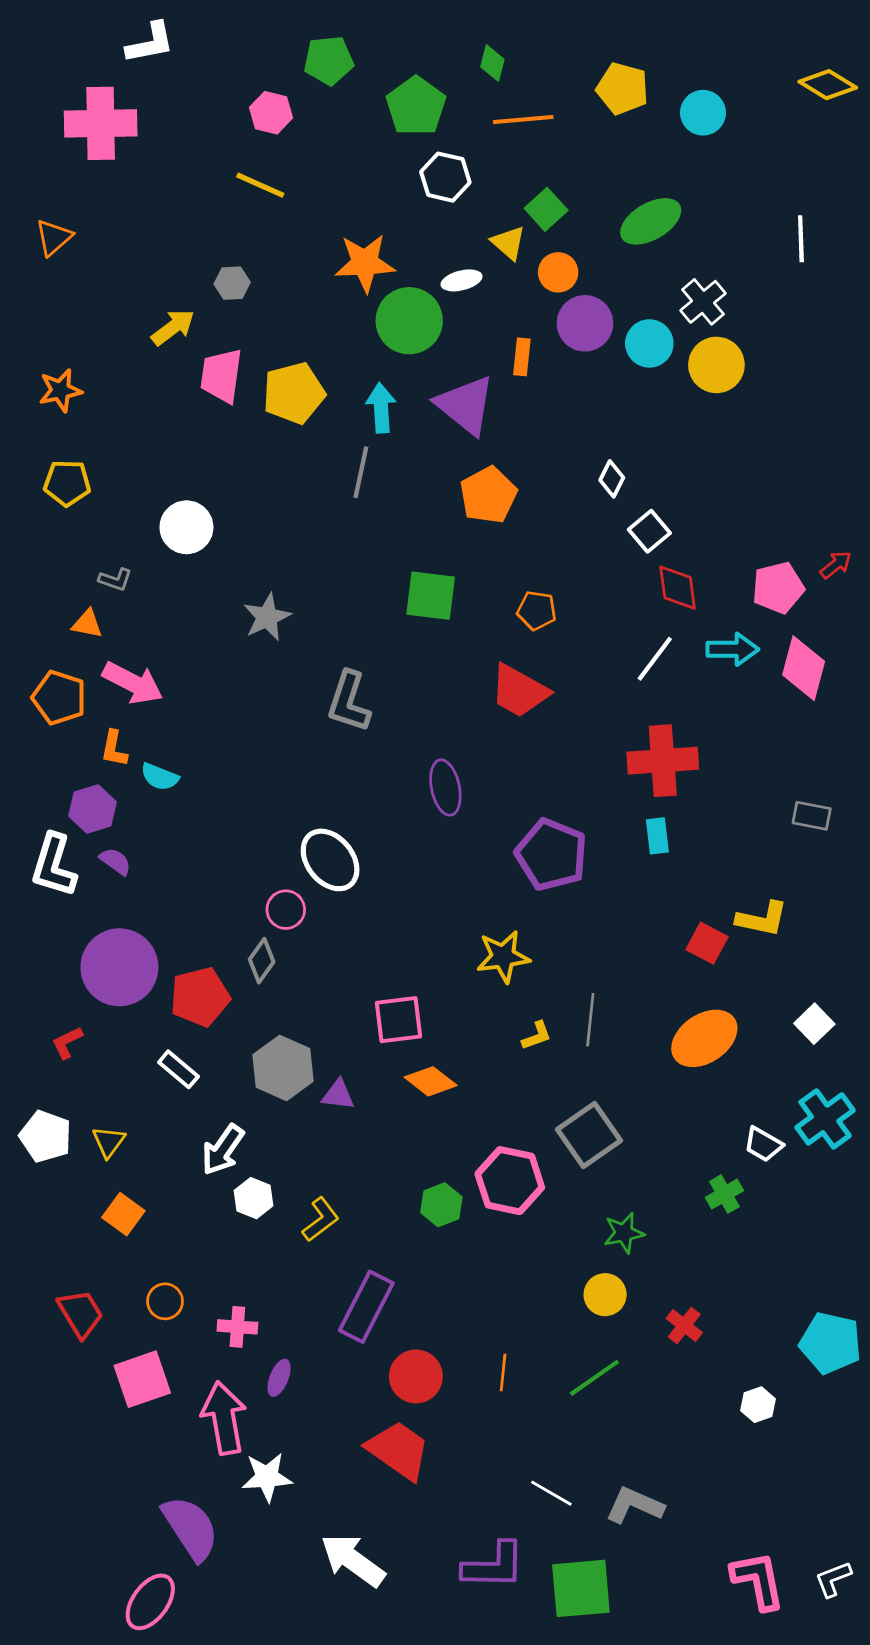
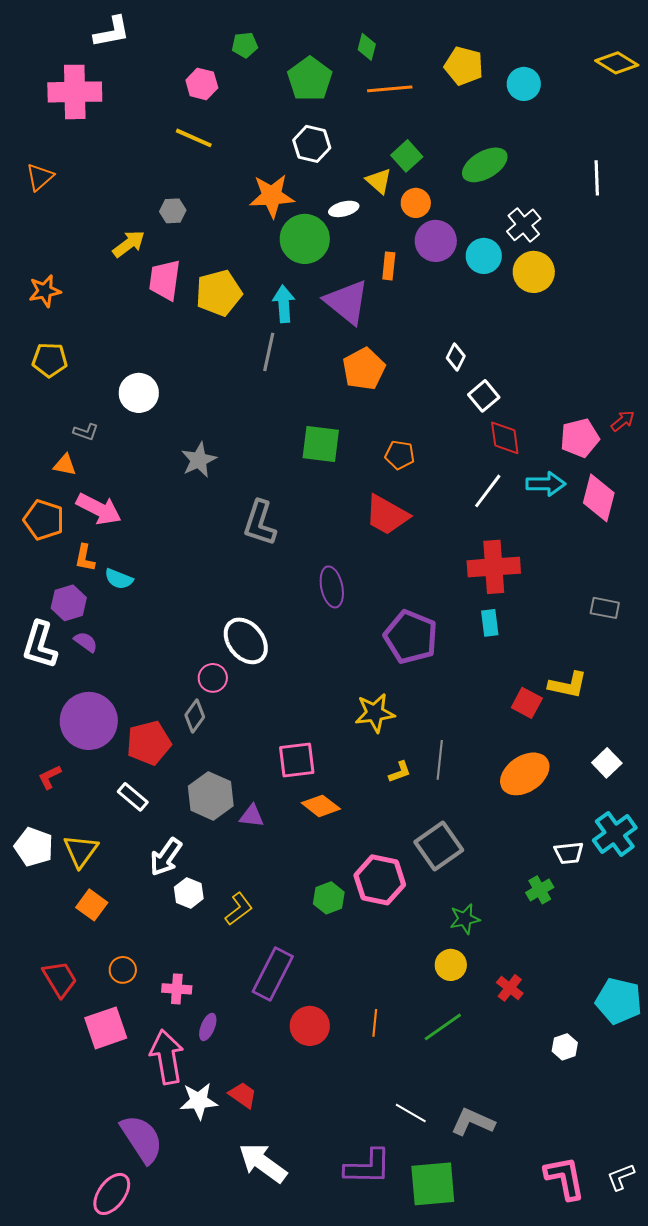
green pentagon: (329, 60) -> (245, 45), size x0.7
white hexagon: (445, 177) -> (312, 144), moved
yellow triangle: (109, 1142) -> (81, 851), size x1.4
white trapezoid: (763, 1144) -> (569, 853), turned -36
red trapezoid: (398, 1450) -> (243, 1095), moved, size x0.6

